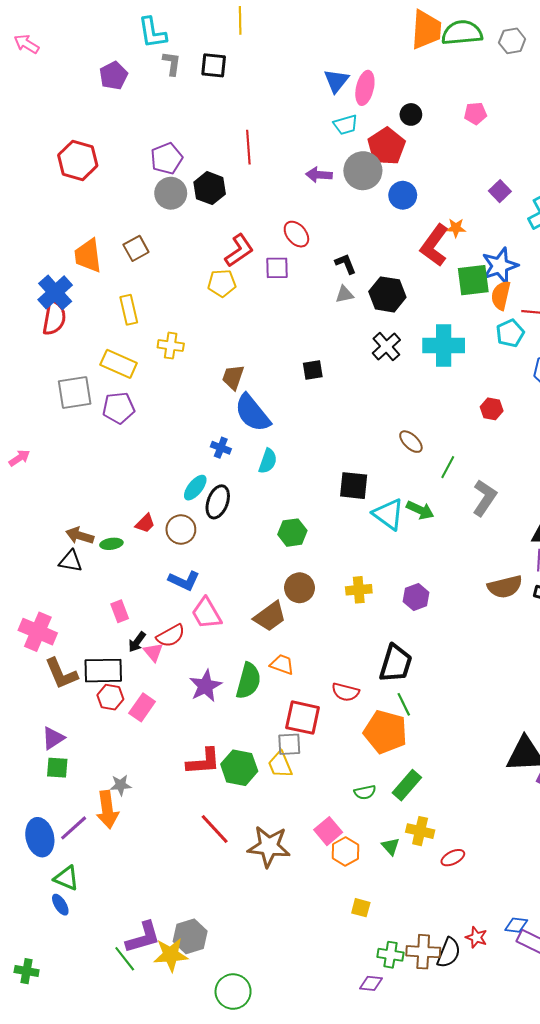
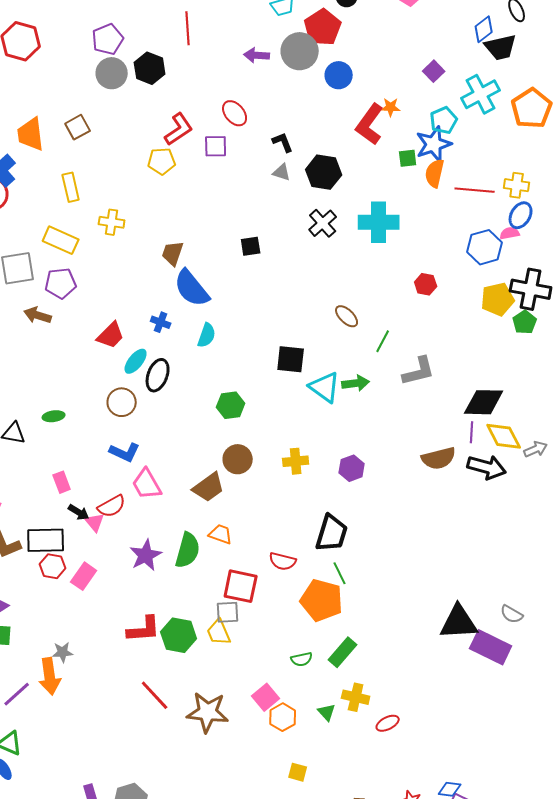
green square: (473, 280) -> (408, 158), size x0.6
gray triangle: (344, 294) -> (282, 172), turned 30
cyan pentagon: (510, 333) -> (444, 120), moved
gray L-shape: (485, 498) -> (419, 371), turned 42
green arrow: (420, 510) -> (356, 383), turned -32
red trapezoid: (145, 523) -> (111, 335), moved, size x1.4
brown arrow: (80, 536) -> (38, 315), moved
black arrow: (137, 642) -> (79, 512), turned -95

